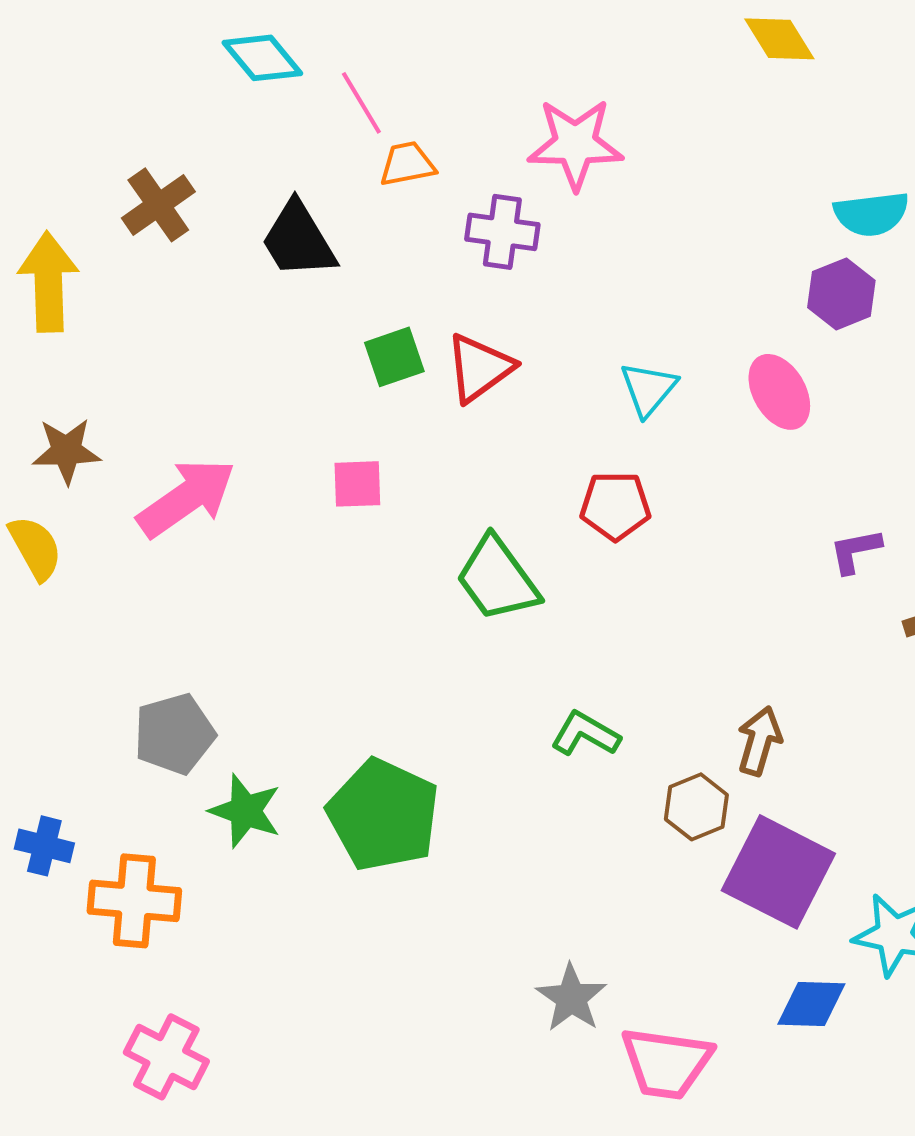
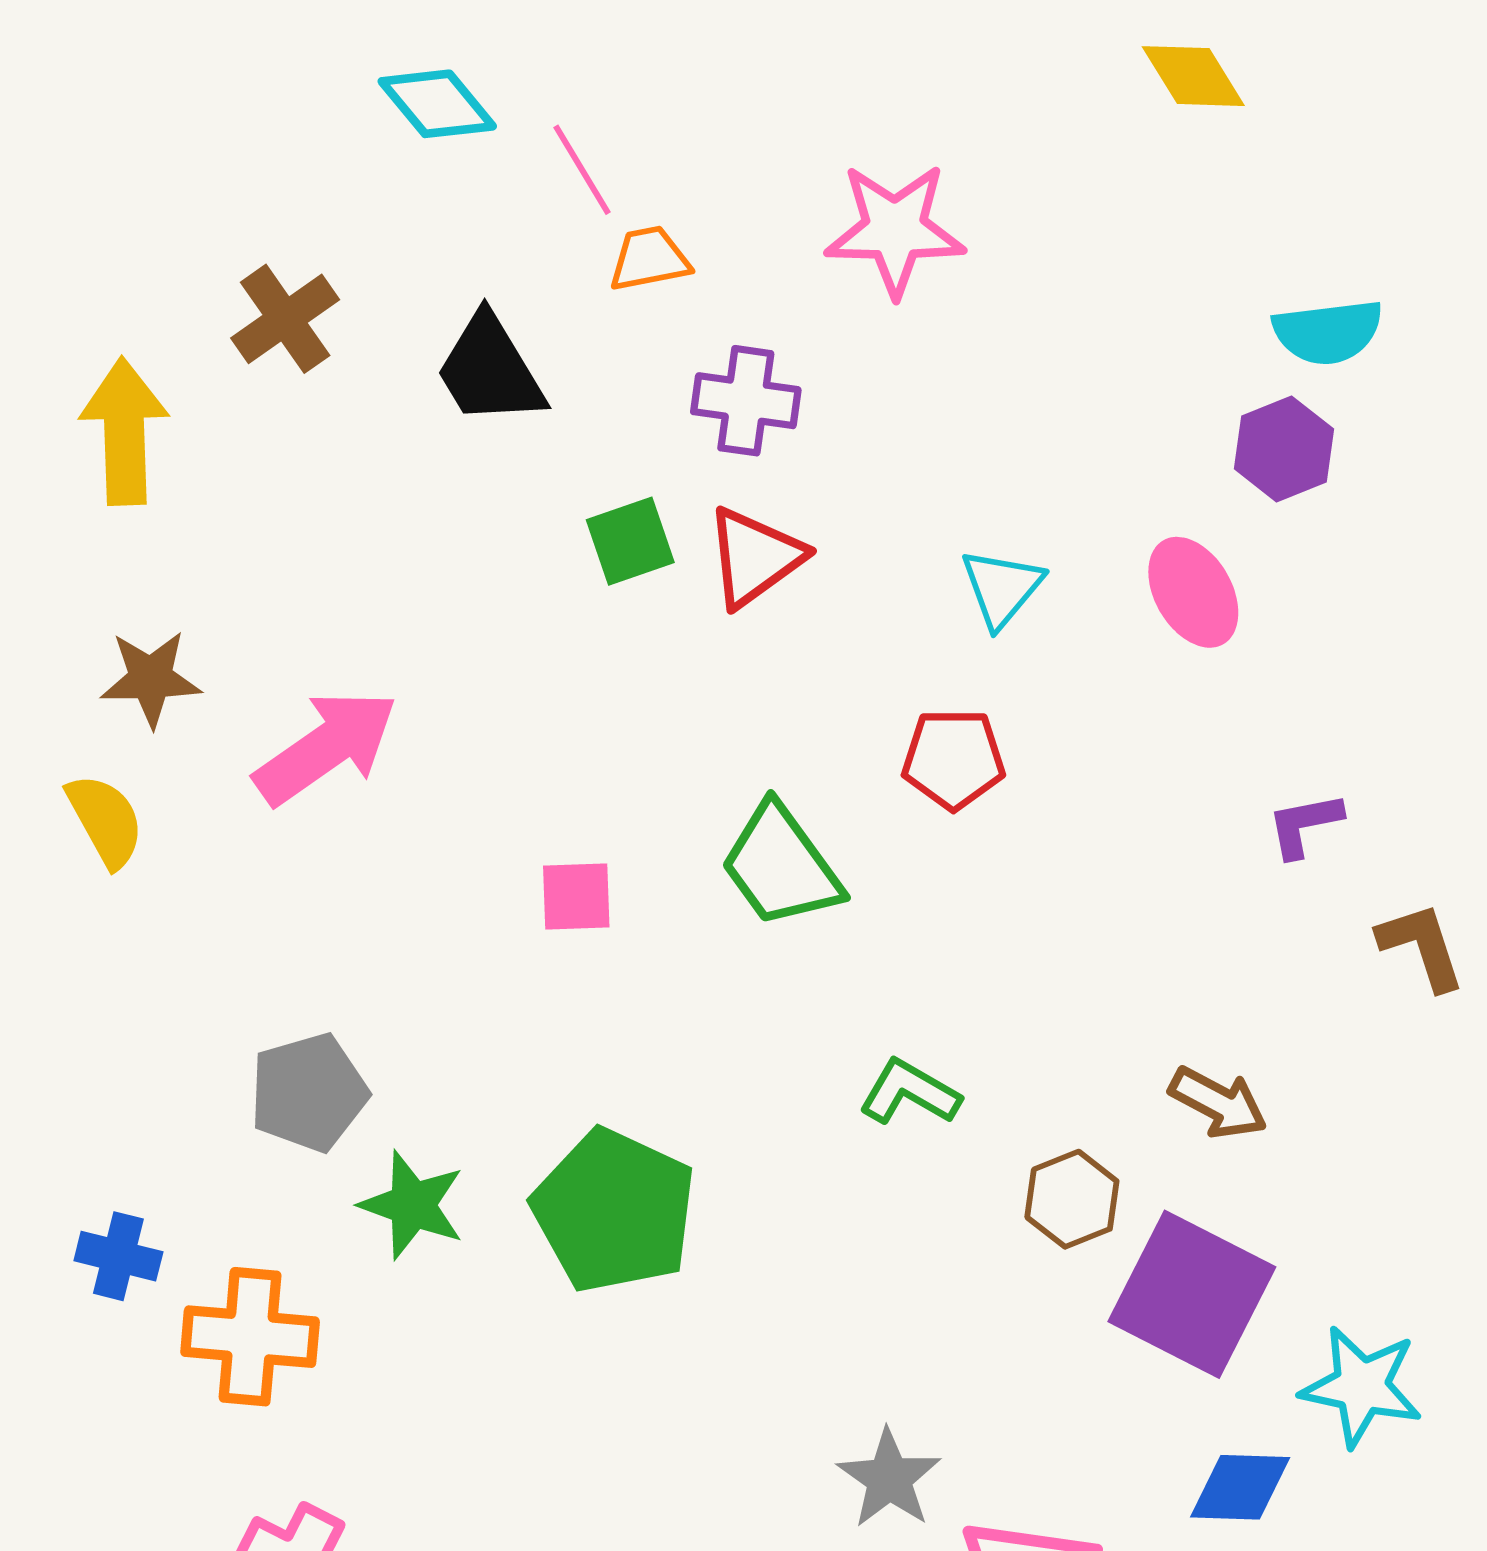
purple cross: (502, 232) -> (746, 401), moved
pink square: (357, 484) -> (576, 896), moved
brown arrow: (759, 741) -> (1218, 1103), moved, turned 102

